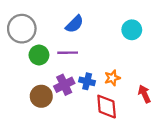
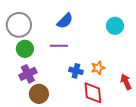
green circle: (39, 55) -> (25, 49), moved
purple cross: (64, 85) -> (28, 74), moved
brown circle: (41, 96) -> (39, 94), moved

